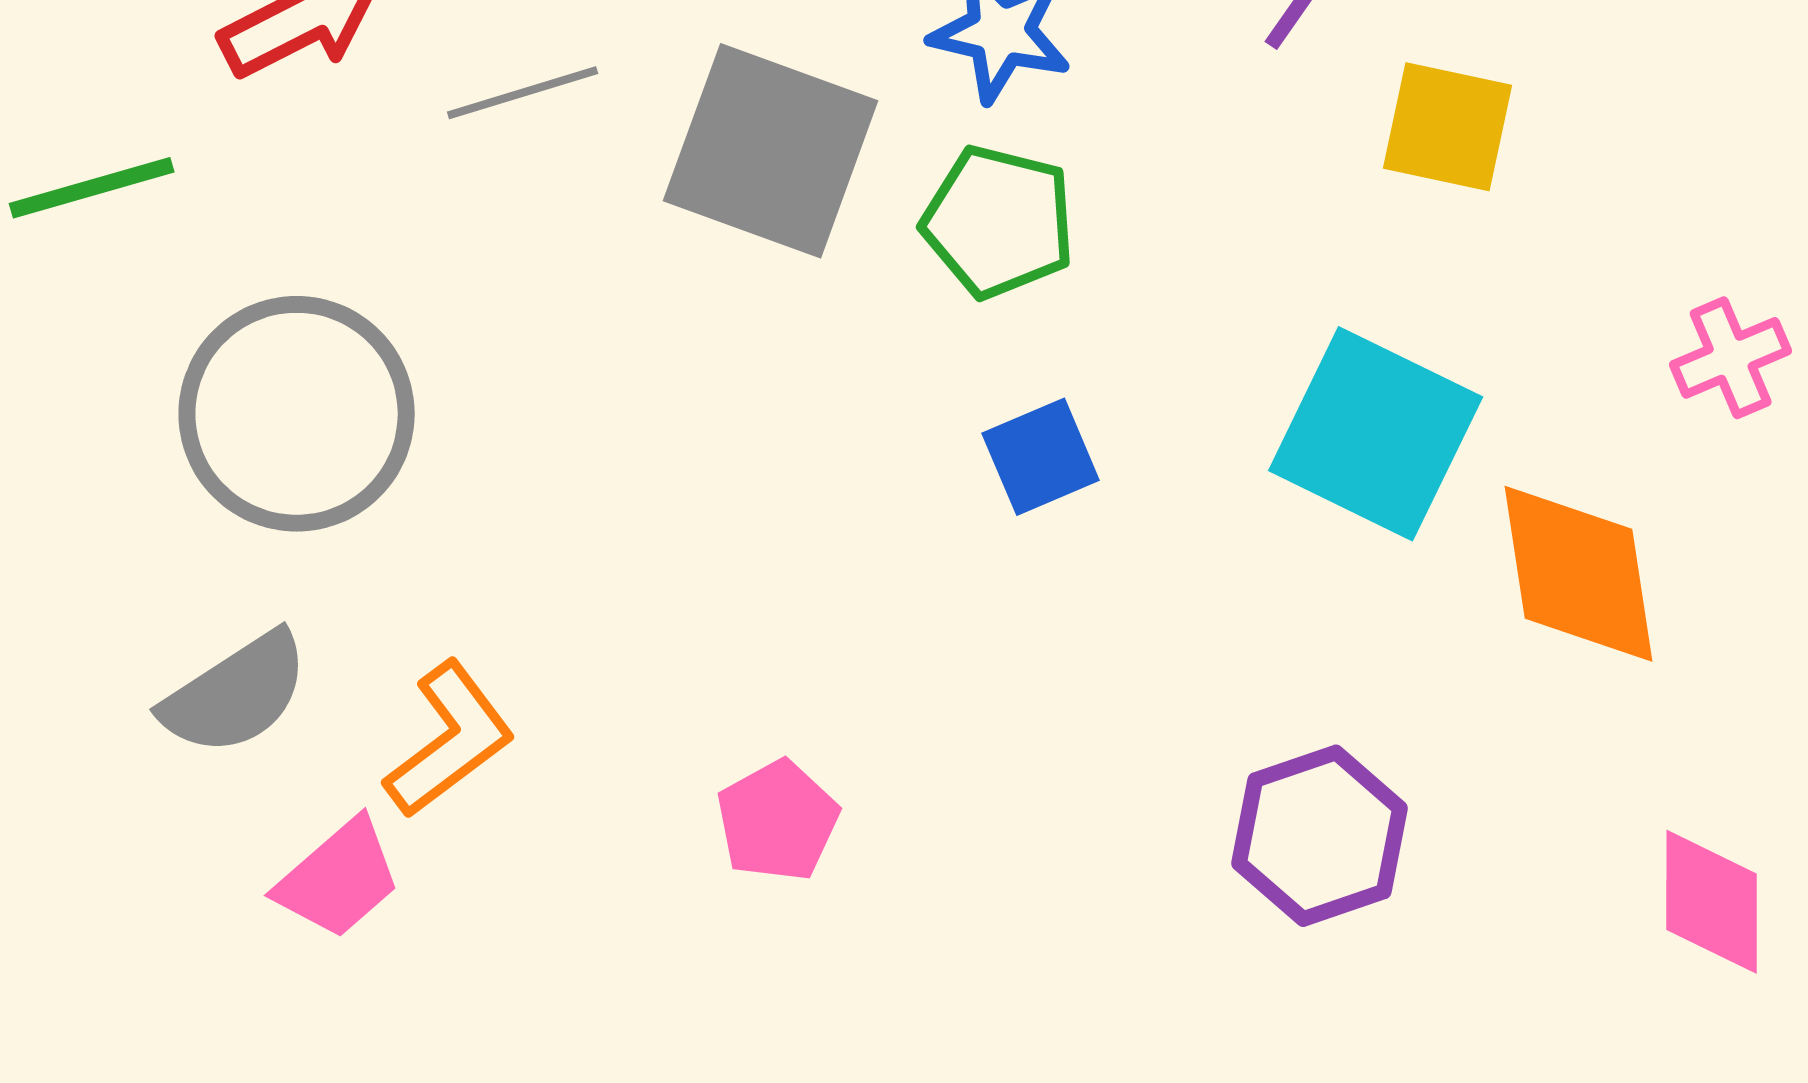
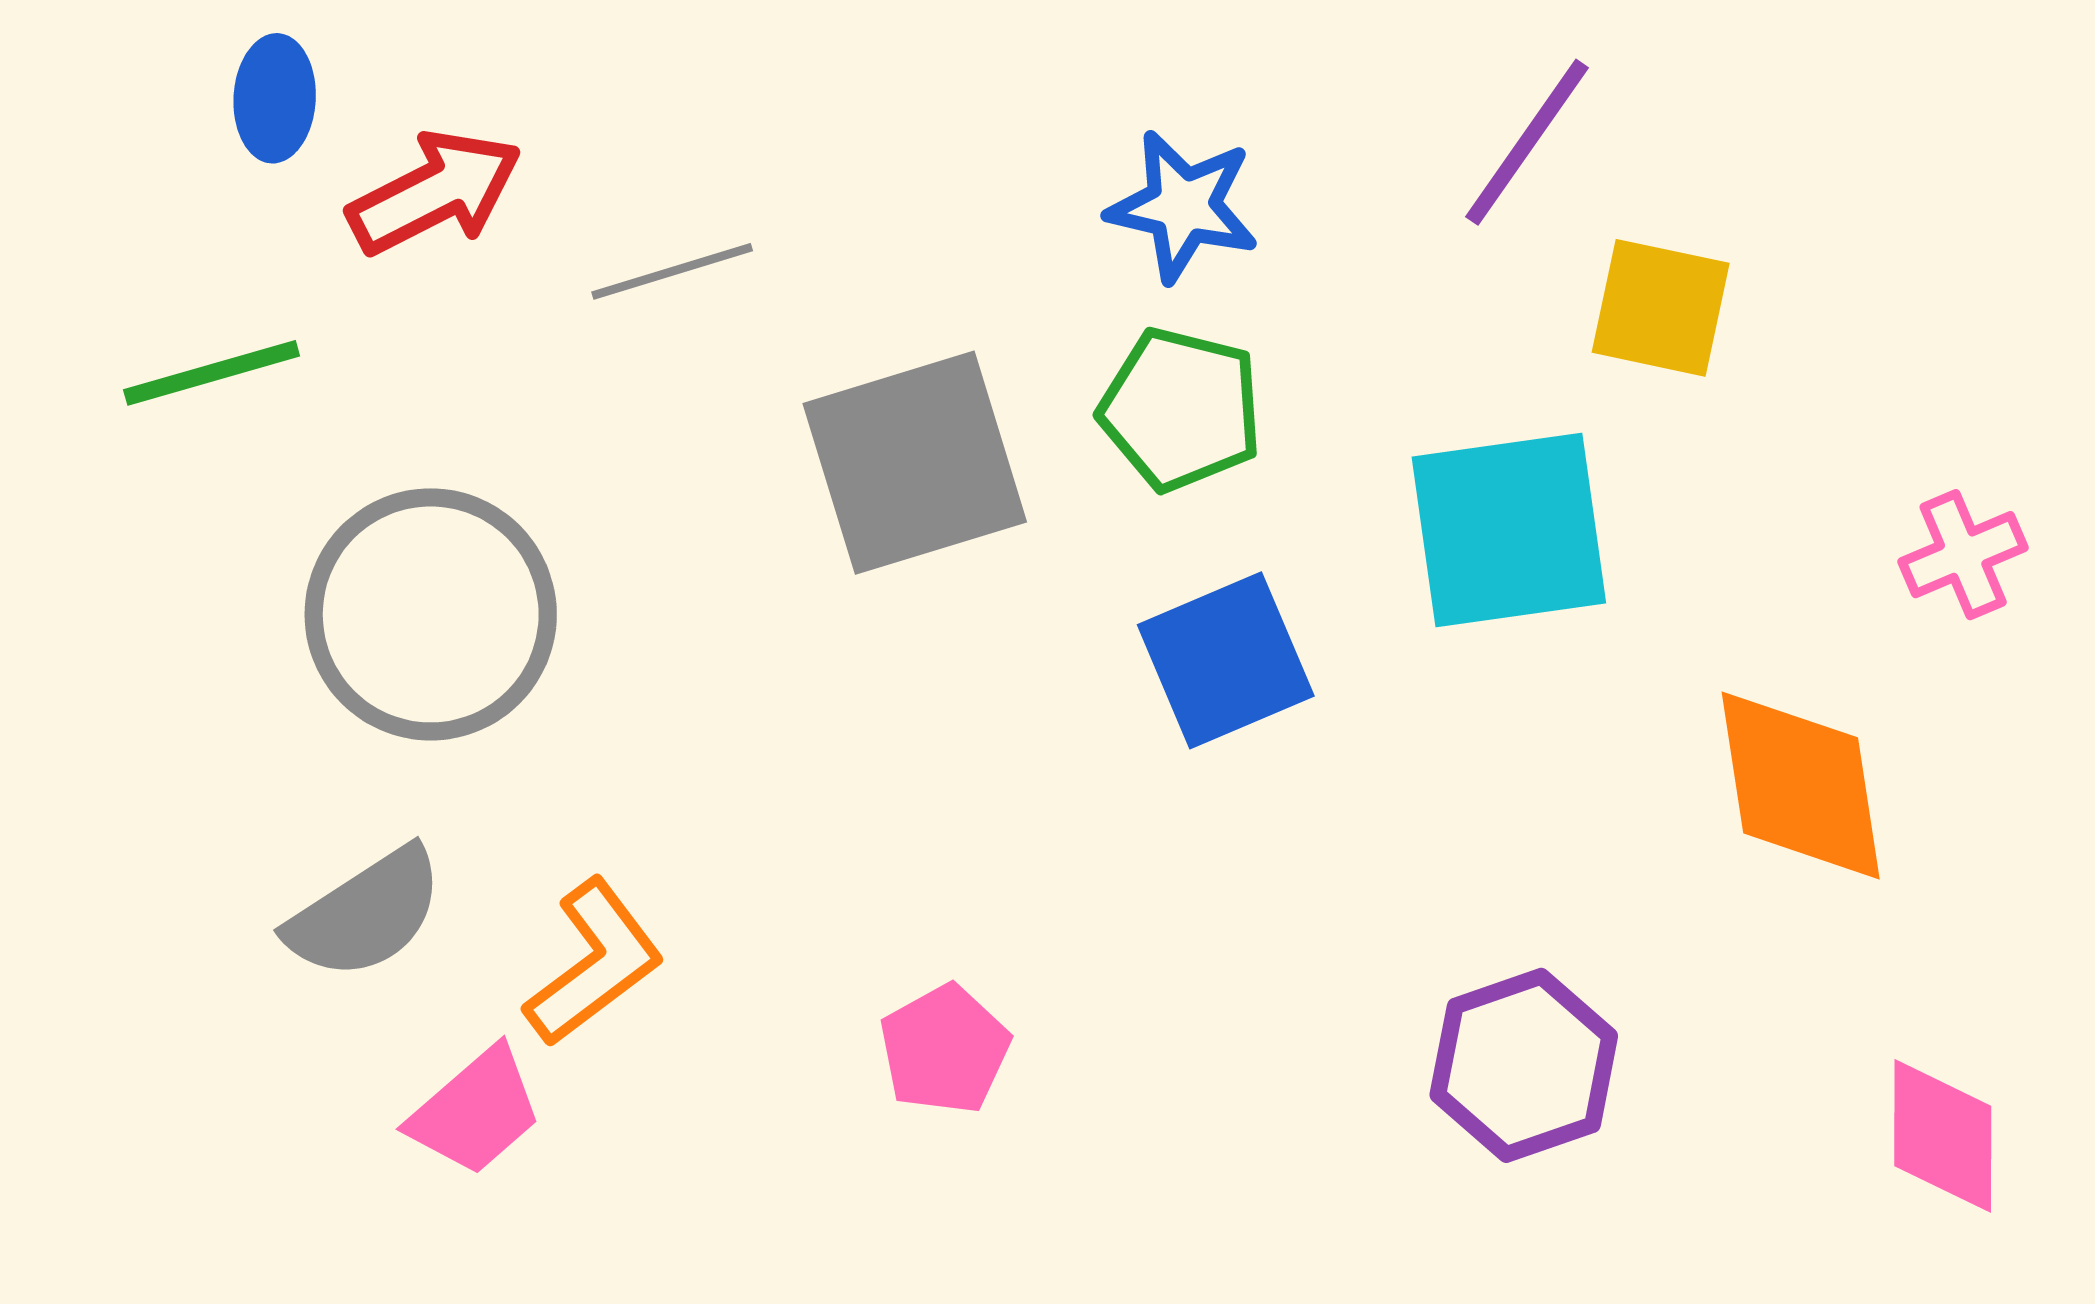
gray square: (771, 151) -> (915, 463), moved, turned -37
cyan square: (1376, 434) -> (1509, 530), moved, turned -34
blue square: (1041, 457) -> (1226, 660), size x1.4

